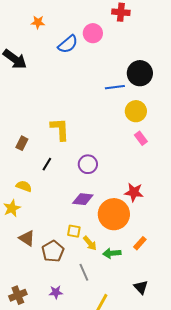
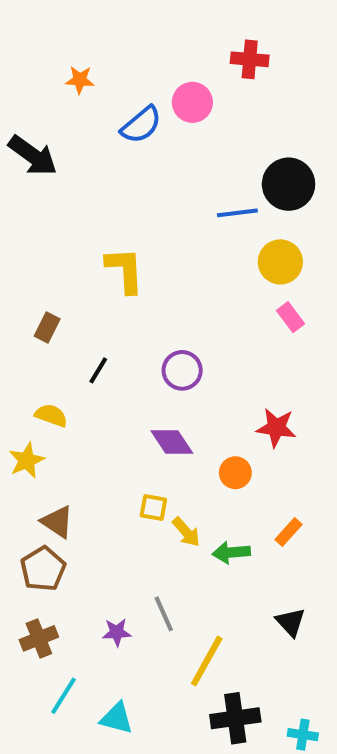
yellow L-shape: (60, 129) -> (125, 270), moved
purple diamond: (83, 199) -> (172, 442), turned 50
orange circle: (114, 214) -> (235, 473), size x0.5
brown pentagon: (53, 251) -> (43, 569), moved
gray line: (84, 272) -> (164, 614), moved

